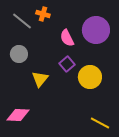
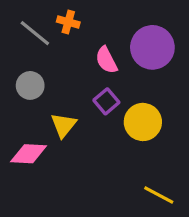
pink diamond: (18, 115) -> (29, 154), moved

